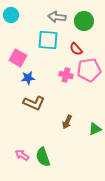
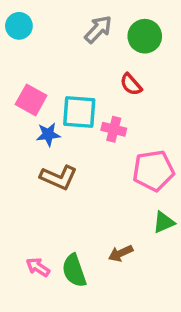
gray arrow: (57, 17) -> (98, 29), turned 126
cyan square: (48, 40) -> (79, 112), moved
pink pentagon: (89, 70) -> (153, 171), moved
brown arrow: (67, 122) -> (121, 253), moved, turned 40

